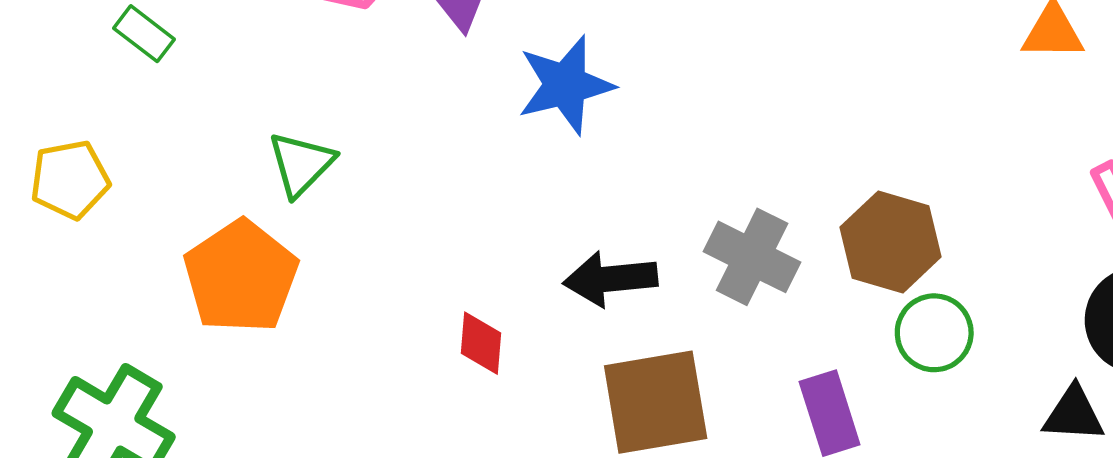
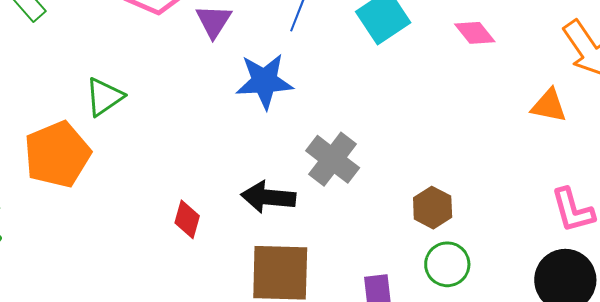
brown hexagon: (891, 242) -> (433, 208), size x0.7
gray cross: (752, 257) -> (333, 159), moved

